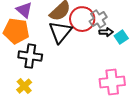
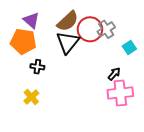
black arrow: (106, 32) -> (114, 74), moved, turned -48
black cross: (30, 56) -> (37, 67), size x0.6

